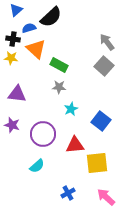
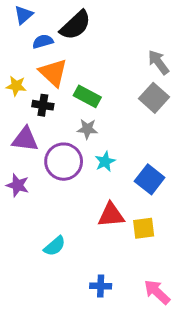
black cross: (13, 39) -> (43, 105), moved
purple circle: (43, 134) -> (64, 162), moved
yellow square: (97, 163) -> (144, 228), moved, size x0.7
blue cross: (68, 193) -> (101, 286), turned 32

